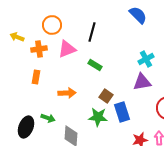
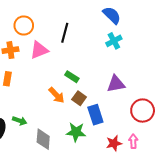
cyan cross: (146, 59) -> (114, 41), moved
green rectangle: (95, 65) -> (72, 77), moved
orange arrow: (67, 93) -> (57, 95), moved, turned 48
green star: (98, 117) -> (76, 132), moved

